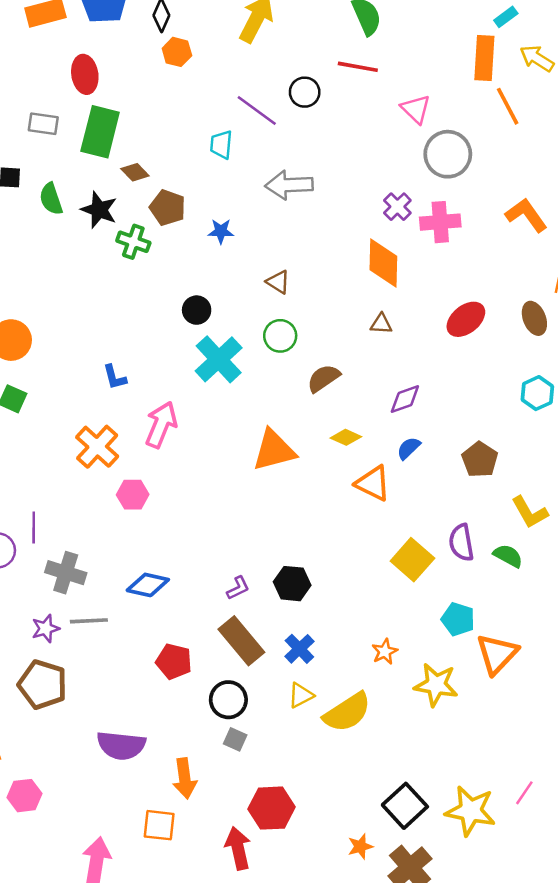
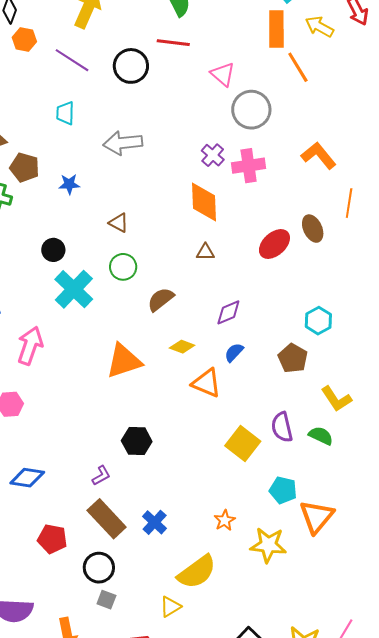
black circle: (305, 92) -> (131, 66), size x1.4
purple line: (257, 111) -> (72, 60), moved
brown ellipse: (534, 318) -> (313, 229), moved
cyan hexagon: (537, 393) -> (318, 321), moved
black hexagon: (292, 584) -> (137, 441), moved
yellow triangle: (301, 695) -> (170, 607), moved

